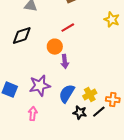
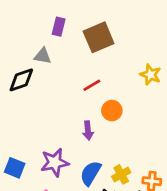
black diamond: (22, 36) -> (21, 80), moved
orange circle: (55, 47) -> (112, 111), moved

